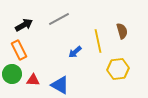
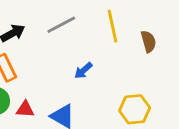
yellow line: (98, 41) -> (112, 26), moved
yellow hexagon: (118, 69) -> (135, 109), moved

